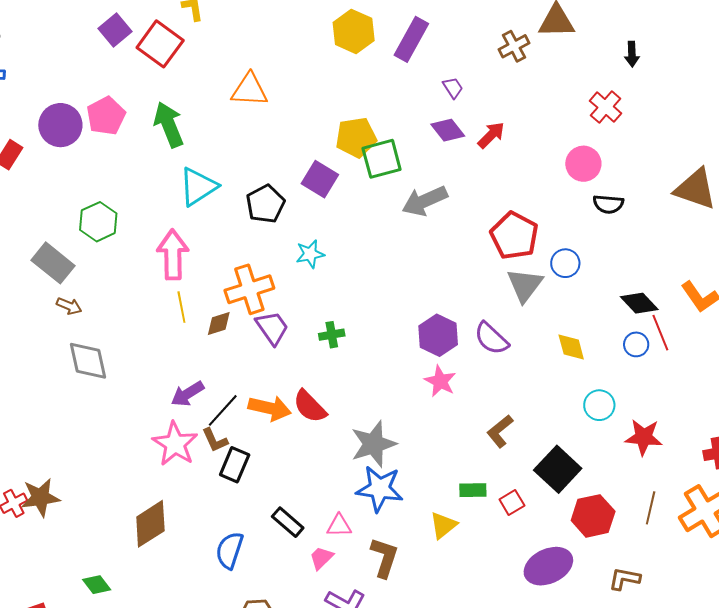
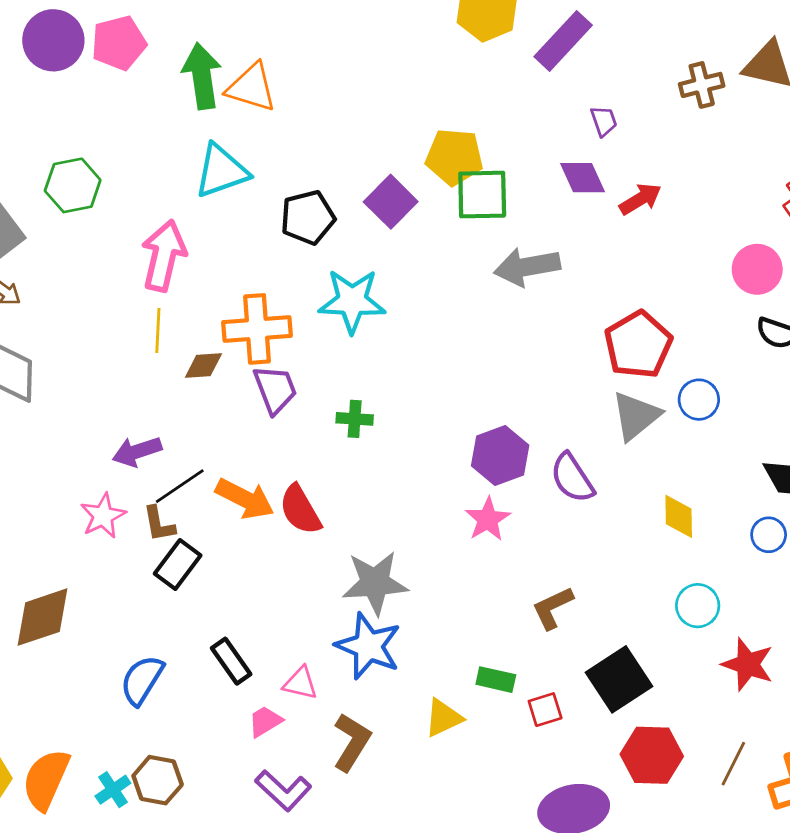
orange triangle: (249, 90) -> (251, 87), moved
cyan star: (310, 254) -> (352, 301), size x1.6
pink star: (175, 444) -> (103, 516), size x0.7

